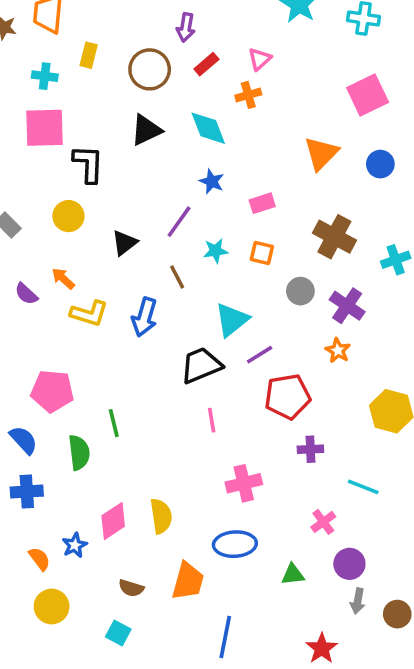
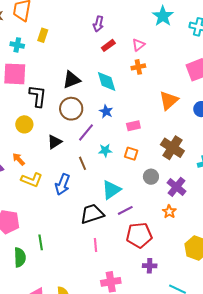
brown circle: (150, 69) -> (71, 109), moved
orange cross: (248, 95) -> (138, 67), moved

